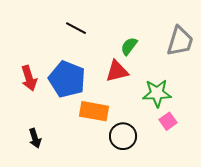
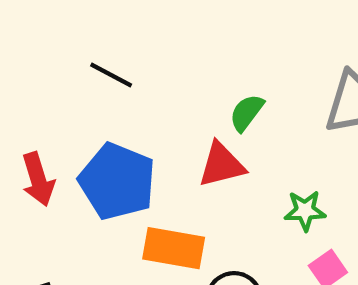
black line: (76, 28) -> (111, 75), moved
green star: (157, 93) -> (305, 211), size x0.7

